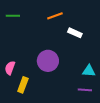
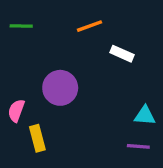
purple circle: (48, 61) -> (60, 88), moved
yellow rectangle: (23, 85) -> (37, 138), turned -35

